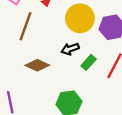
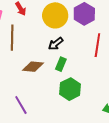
green rectangle: (89, 62) -> (61, 64), moved

